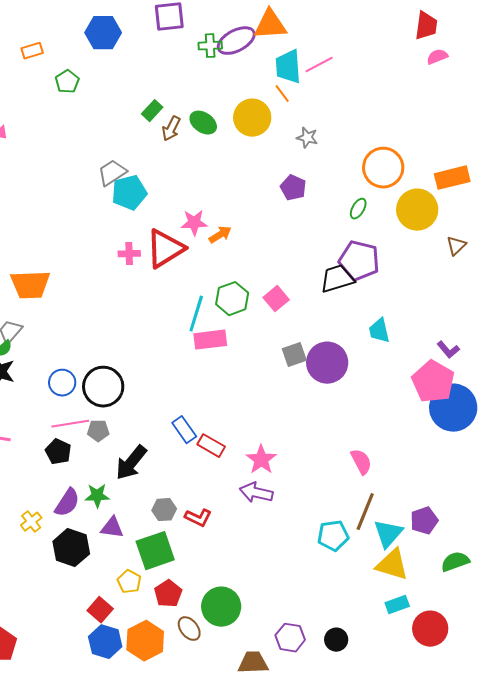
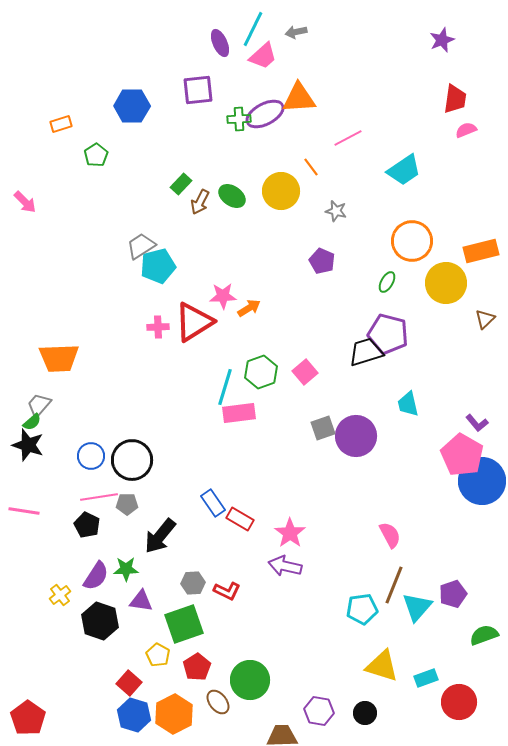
cyan trapezoid: (288, 67) -> (404, 170), moved, turned -120
yellow triangle: (392, 565) -> (382, 666), moved

